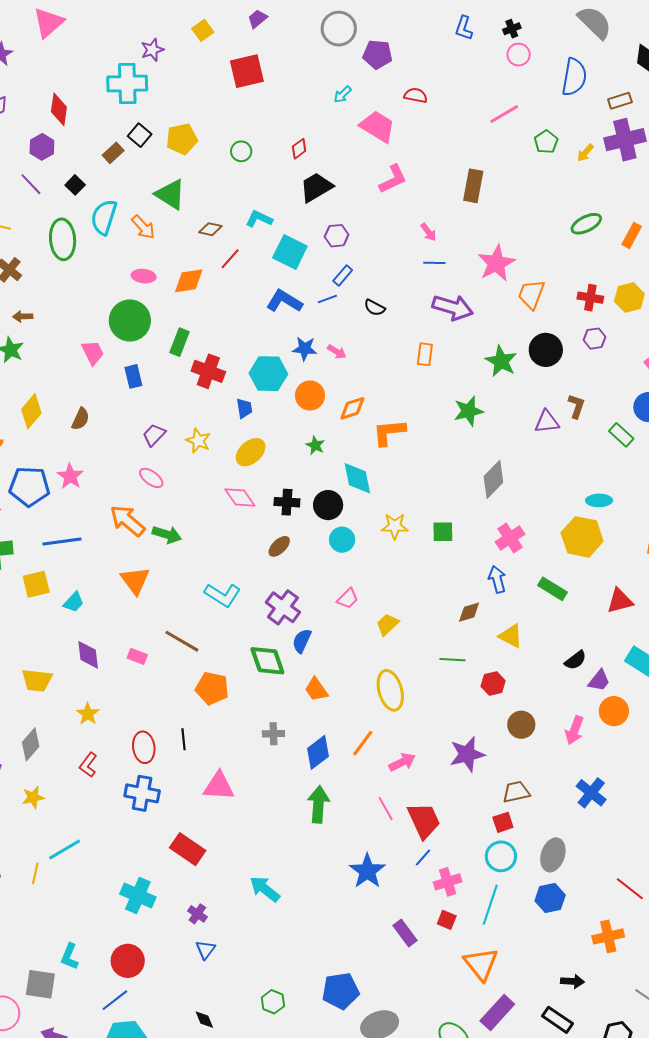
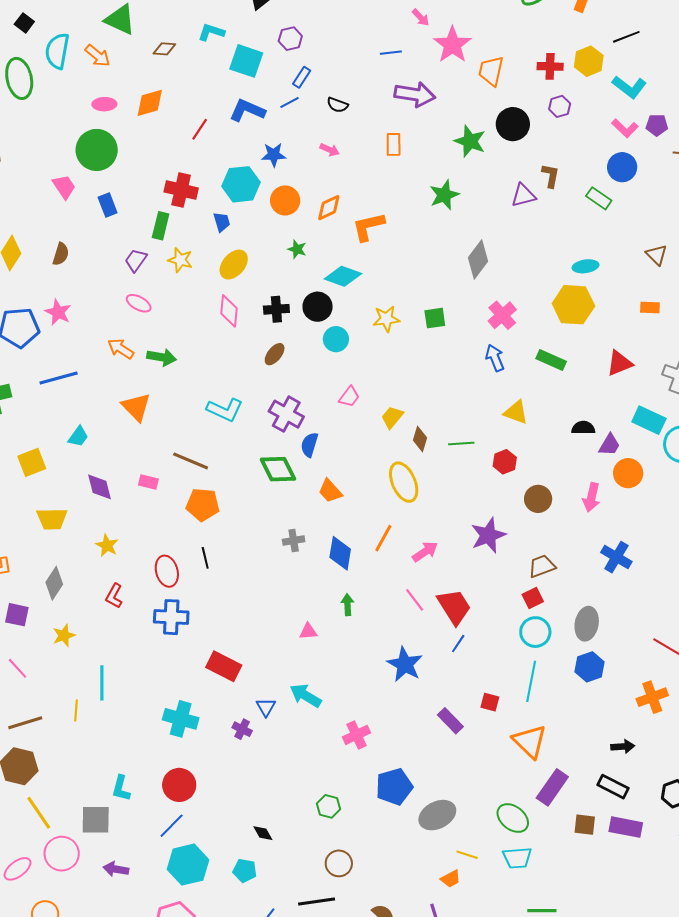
pink arrow: (428, 232) -> (421, 17), moved
red line: (230, 259) -> (200, 129), moved
green rectangle: (179, 342) -> (161, 226), moved
pink arrow: (337, 352) -> (330, 150), moved
cyan diamond: (357, 478) -> (343, 276), turned -51
pink diamond: (240, 497) -> (229, 311), turned 48
orange arrow: (127, 521) -> (121, 349), size x0.7
yellow square: (36, 584) -> (32, 462), moved
brown diamond: (469, 612) -> (420, 439), moved, turned -50
black semicircle: (575, 660) -> (583, 428), turned -135
orange pentagon: (212, 688) -> (203, 505), moved
blue diamond: (318, 752) -> (340, 553), turned -36
pink triangle: (219, 786) -> (308, 631), moved, size x0.6
green arrow: (318, 804) -> (348, 605), size x0.6
cyan line: (65, 850) -> (102, 683), turned -52
pink cross: (448, 882) -> (356, 735), moved
blue triangle: (205, 950) -> (266, 707), moved

